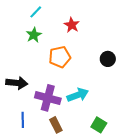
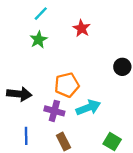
orange pentagon: (60, 57) -> (67, 85), moved
purple cross: (48, 98) -> (54, 111), size x0.7

